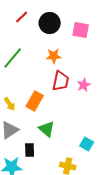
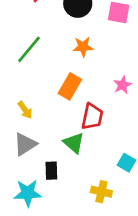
red trapezoid: (61, 81) -> (92, 117), moved
orange rectangle: (35, 101) -> (70, 86), moved

